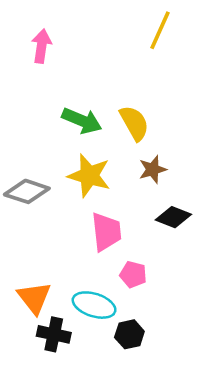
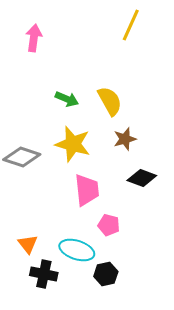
green arrow: (82, 121) -> (67, 99), size x0.7
orange triangle: (34, 298) -> (28, 244), size x0.7

